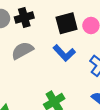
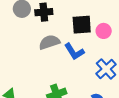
gray semicircle: (22, 51) -> (49, 42), moved

